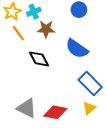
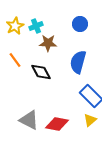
orange line: (18, 33) -> (15, 60), moved
blue semicircle: (77, 49) -> (78, 62), turned 70

